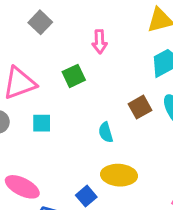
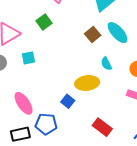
cyan semicircle: (106, 132) -> (106, 64), moved
pink ellipse: (22, 187) -> (24, 103), turned 40

